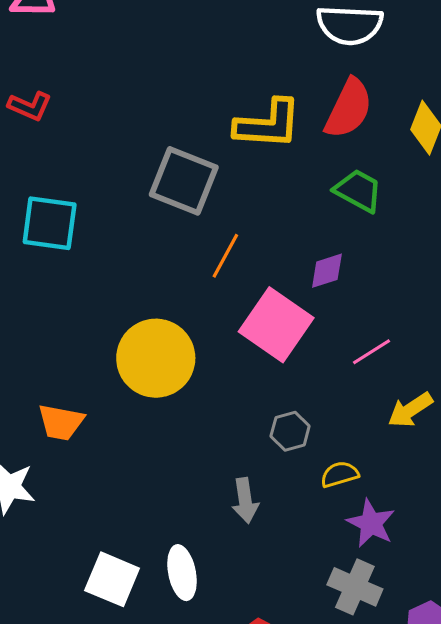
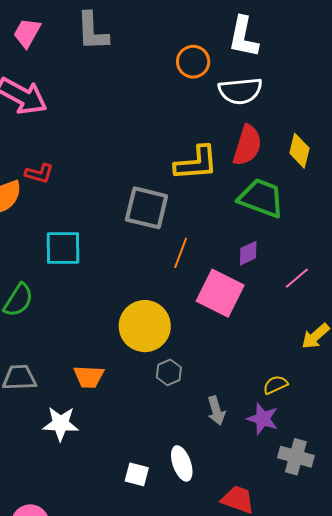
green trapezoid: (358, 191) -> (261, 198), size x1.4
pink line: (371, 352) -> (297, 278), moved
gray hexagon: (290, 431) -> (169, 372), moved
purple star: (371, 523) -> (263, 419), moved
white square: (112, 579) -> (137, 474), size x0.7

